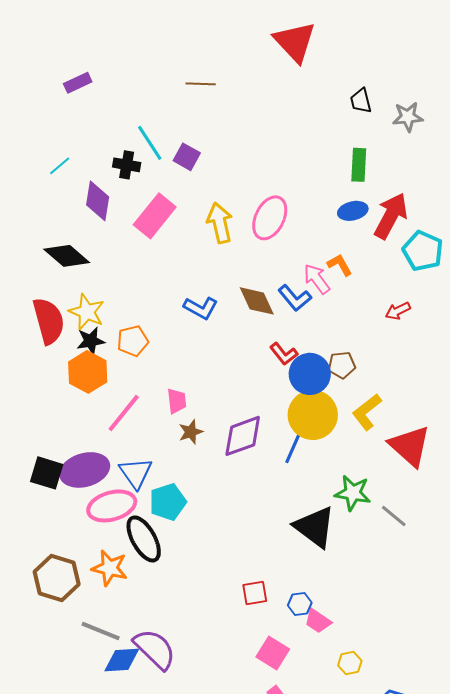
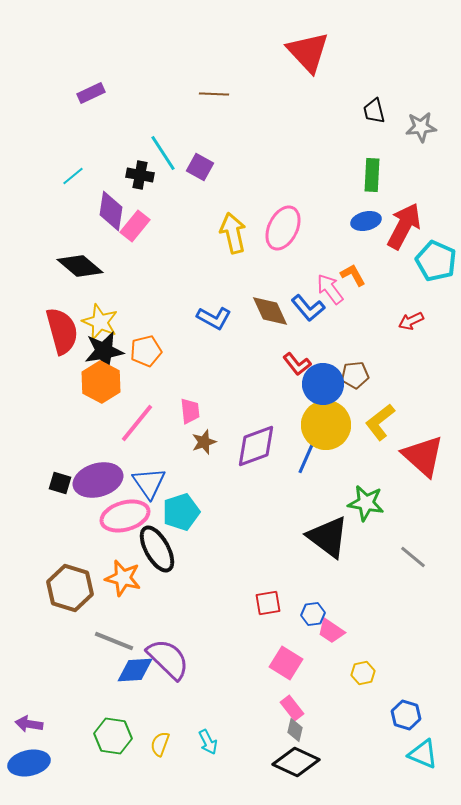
pink rectangle: (155, 216) -> (135, 226), moved, size x0.7
black star: (91, 341) -> (104, 351), size x1.4
black square: (47, 473) -> (60, 483), size x0.7
gray line: (394, 516) -> (413, 557), moved

